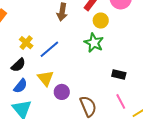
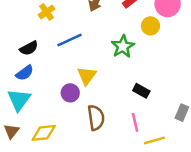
yellow circle: (101, 21) -> (150, 26), moved
yellow cross: (26, 43) -> (47, 12), moved
yellow triangle: (46, 78) -> (87, 76), moved

